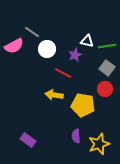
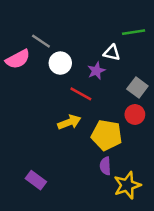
green line: (107, 46) -> (134, 32), moved
yellow arrow: (54, 95) -> (69, 122), turned 150
purple semicircle: (76, 136) -> (105, 166), moved

